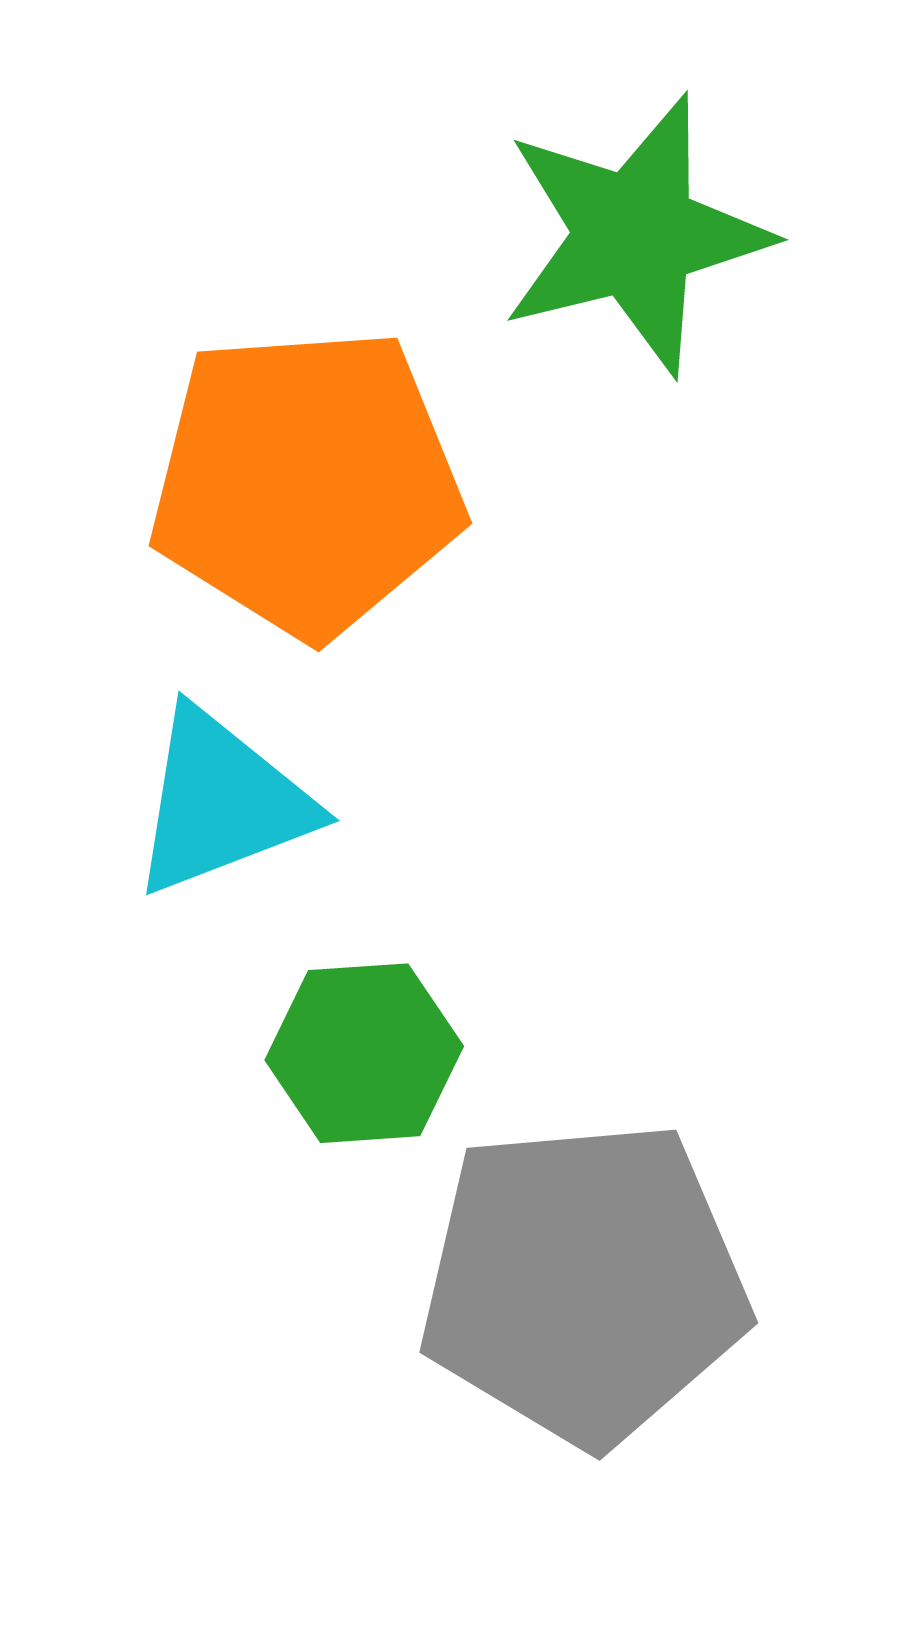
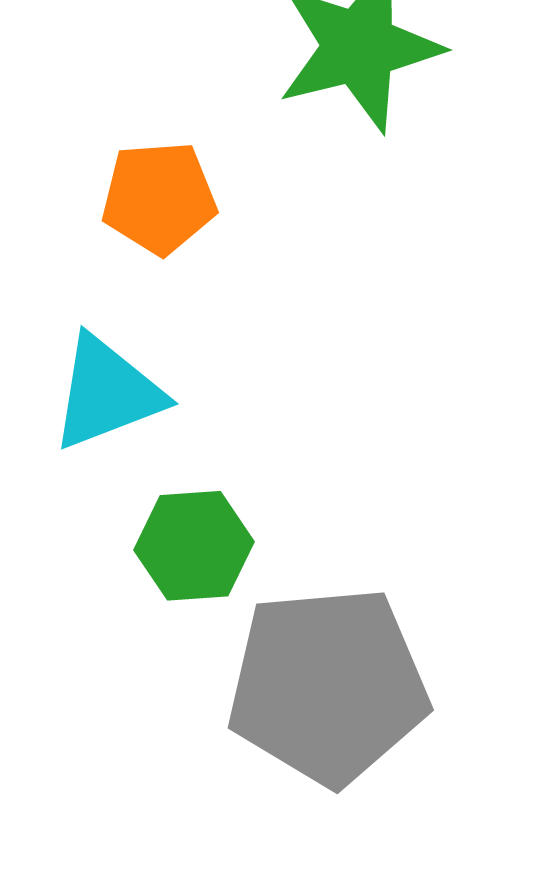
orange pentagon: (307, 482) -> (159, 198), size x0.6

